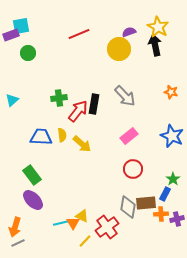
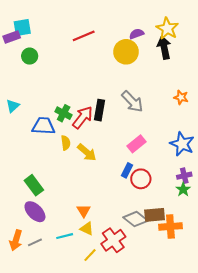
green cross: (59, 98) -> (64, 113), moved, turned 35
blue trapezoid: (41, 137) -> (43, 126), moved
blue rectangle: (165, 194) -> (127, 170), moved
gray diamond: (128, 207) -> (136, 219), turned -60
orange cross: (161, 214) -> (170, 226), size x1.5
purple cross: (177, 219) -> (184, 176), moved
orange triangle: (73, 223) -> (84, 211), moved
gray line: (18, 243) -> (35, 242), moved

